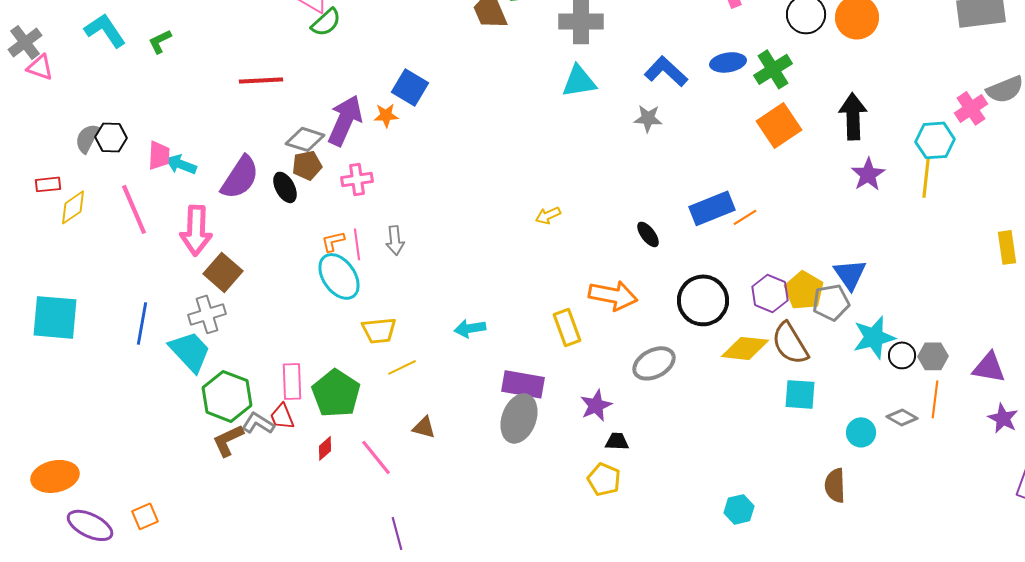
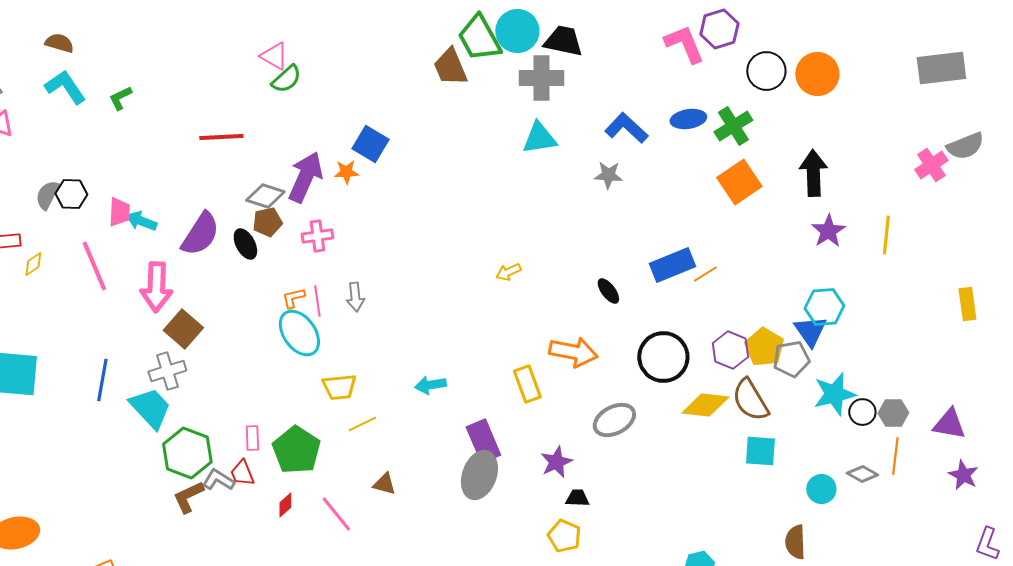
cyan hexagon: (935, 140) -> (824, 307), moved
yellow diamond: (73, 207) -> (33, 264), size x0.7
pink rectangle: (292, 381) -> (252, 438), size x0.7
purple rectangle: (523, 384) -> (483, 441), turned 57

